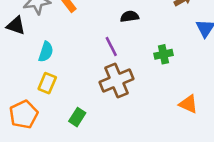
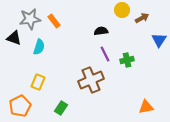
purple line: (111, 46) -> (105, 54), moved
cyan semicircle: (46, 52) -> (39, 47), moved
orange triangle: (188, 104) -> (146, 107), moved, turned -35

